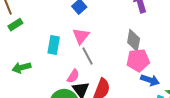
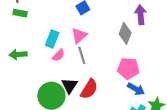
green rectangle: (15, 25) -> (20, 13), turned 32
gray diamond: (134, 40) -> (125, 33), moved
pink semicircle: (73, 76) -> (58, 55), moved

